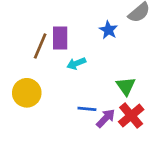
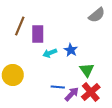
blue star: (108, 30) -> (71, 50), moved
brown line: (40, 46) -> (20, 26), moved

